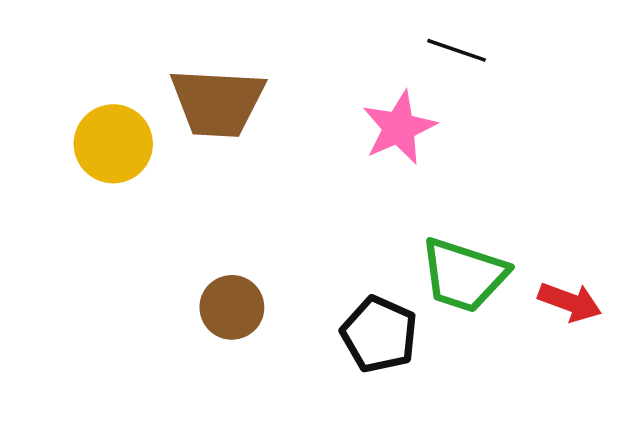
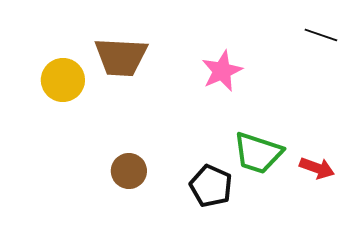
black line: (457, 50) -> (321, 35), moved

